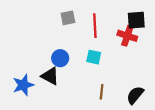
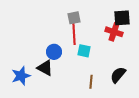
gray square: (68, 18) -> (74, 18), moved
red line: (95, 26) -> (74, 34), moved
black semicircle: (135, 95) -> (118, 75), moved

